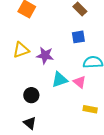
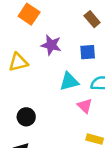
purple star: (45, 55) -> (51, 45), moved
cyan triangle: (60, 80) -> (69, 82), moved

